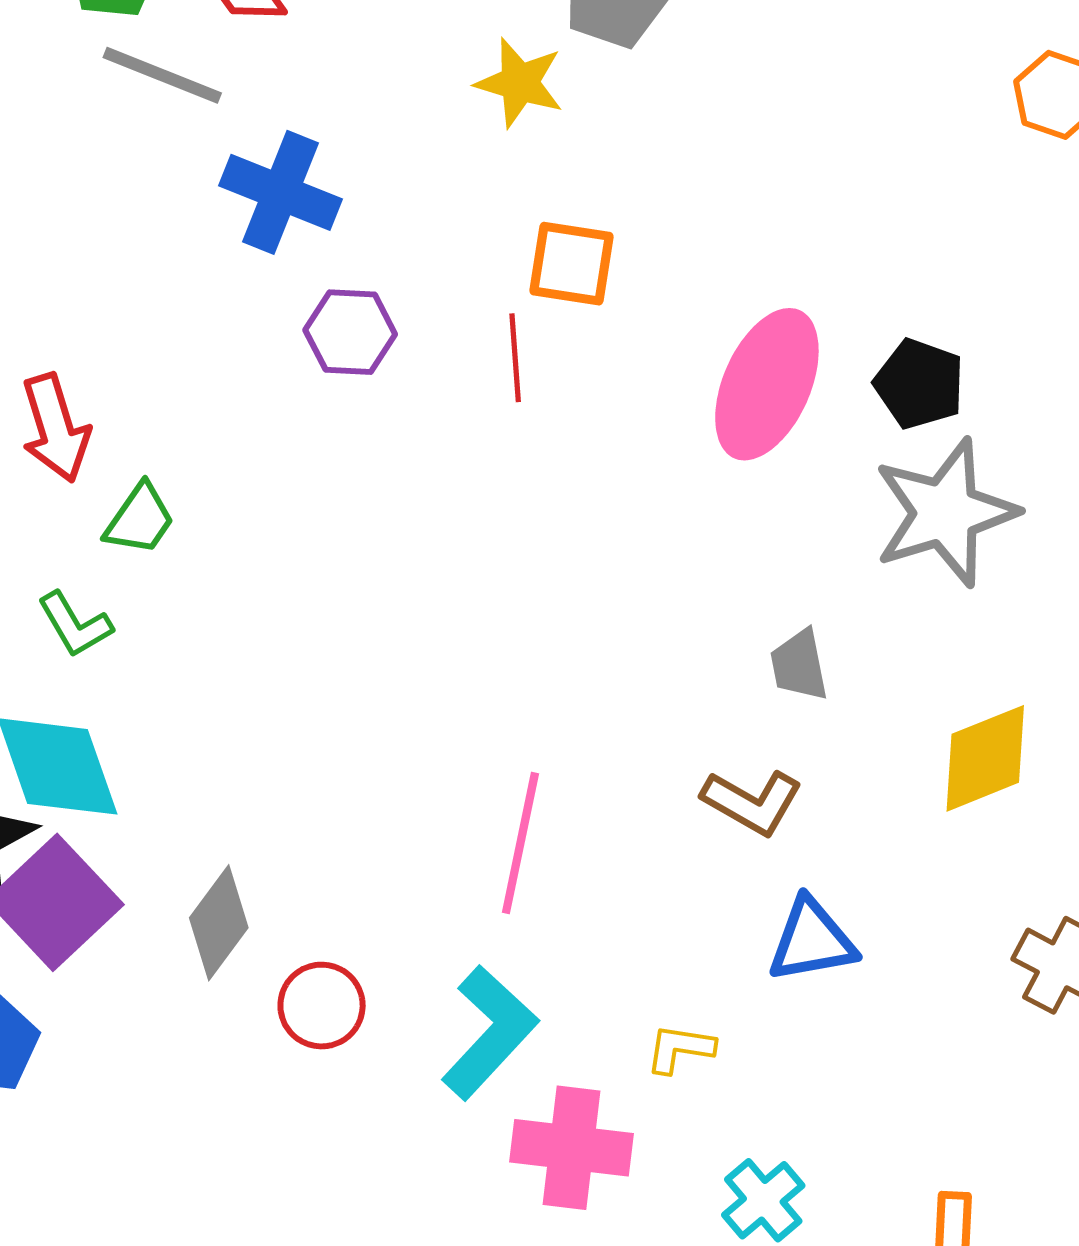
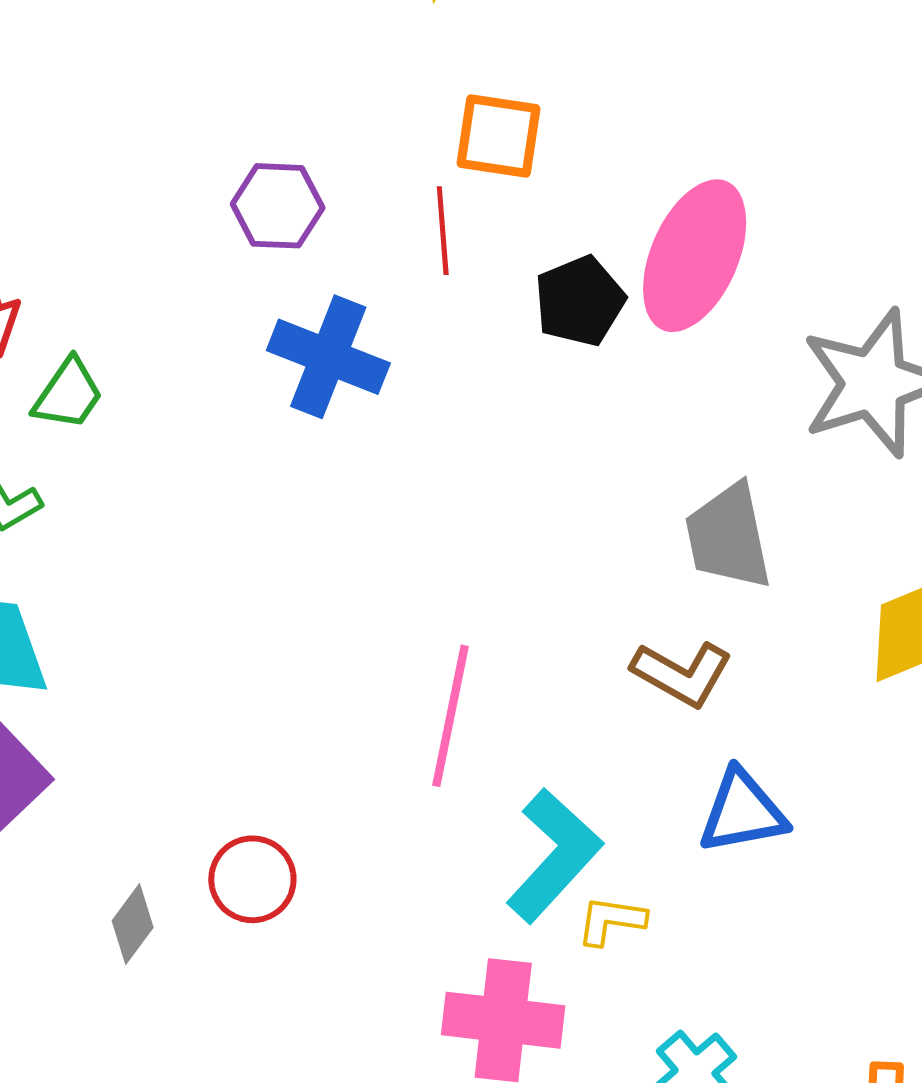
blue cross: (280, 192) -> (328, 357), moved
black pentagon: (919, 384) -> (580, 301), moved, turned 30
gray trapezoid: (799, 665) -> (728, 536), size x1.5
gray diamond: (219, 923) -> (133, 924), moved, size x0.7
cyan L-shape: (489, 1033) -> (554, 855), moved

